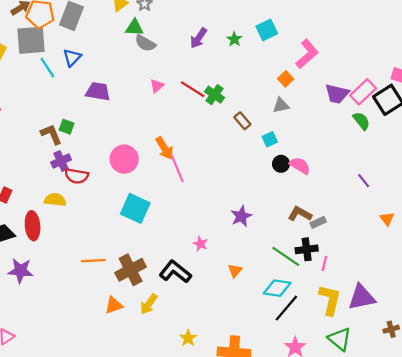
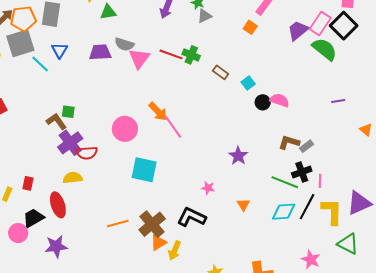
gray semicircle: (145, 43) -> (124, 44), moved
pink triangle: (157, 86) -> (139, 58), size x1.6
purple trapezoid: (98, 91) -> (100, 52), moved
purple trapezoid: (337, 94) -> (298, 30), turned 140
gray triangle: (281, 105) -> (204, 16), moved
green semicircle: (361, 121) -> (325, 49), size x1.5
purple cross: (61, 161) -> (70, 143), size x1.4
purple line: (364, 181) -> (338, 101), turned -48
orange triangle: (114, 305) -> (158, 243), moved
black line: (286, 308) -> (307, 207), moved

